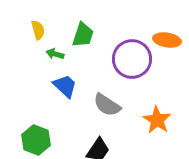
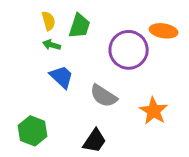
yellow semicircle: (38, 30) -> (49, 21), moved

